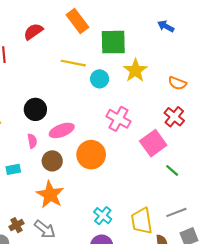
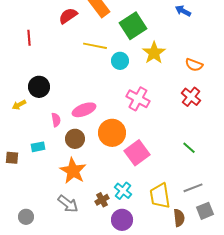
red semicircle: (33, 32) -> (68, 16), moved
green square: (113, 42) -> (133, 26), turned -32
black circle: (35, 109) -> (39, 87), moved
pink square: (153, 143) -> (137, 153), moved
brown cross: (16, 225) -> (102, 200), moved

